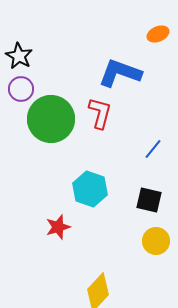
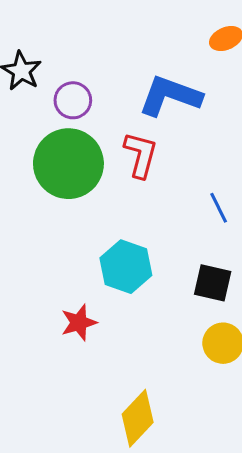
purple circle: (21, 89) -> (73, 100), moved
blue line: (153, 149) -> (219, 208), turned -65

